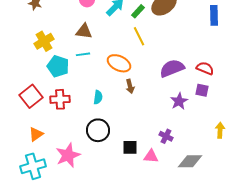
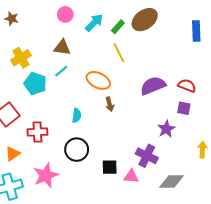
cyan line: (83, 54) -> (61, 71), turned -32
red cross: (60, 99) -> (37, 132), moved
purple star: (179, 101) -> (166, 129), moved
purple cross: (166, 136) -> (147, 156), size x1.5

